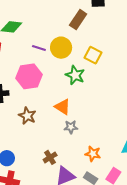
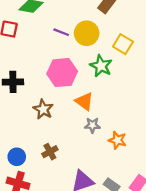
pink hexagon: (29, 76) -> (62, 73), moved
orange star: (93, 154) -> (117, 140), moved
brown cross: (50, 157) -> (50, 152), moved

